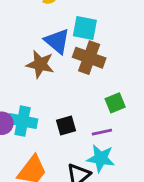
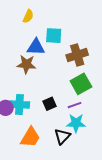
blue triangle: (57, 41) -> (36, 47), turned -30
brown cross: (89, 58) -> (77, 55), moved, turned -30
green square: (115, 103) -> (81, 84), size x1.5

